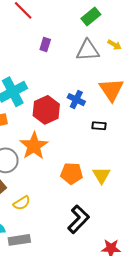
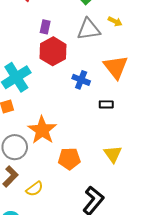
red hexagon: (46, 110) -> (53, 51), moved
orange pentagon: (72, 173) -> (69, 159), moved

